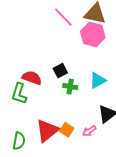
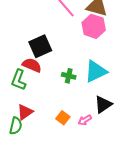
black square: (60, 71) -> (40, 46), moved, size x1.6
cyan triangle: (98, 80) -> (96, 71), size x1.4
red triangle: (47, 131) -> (25, 112), moved, size x0.7

